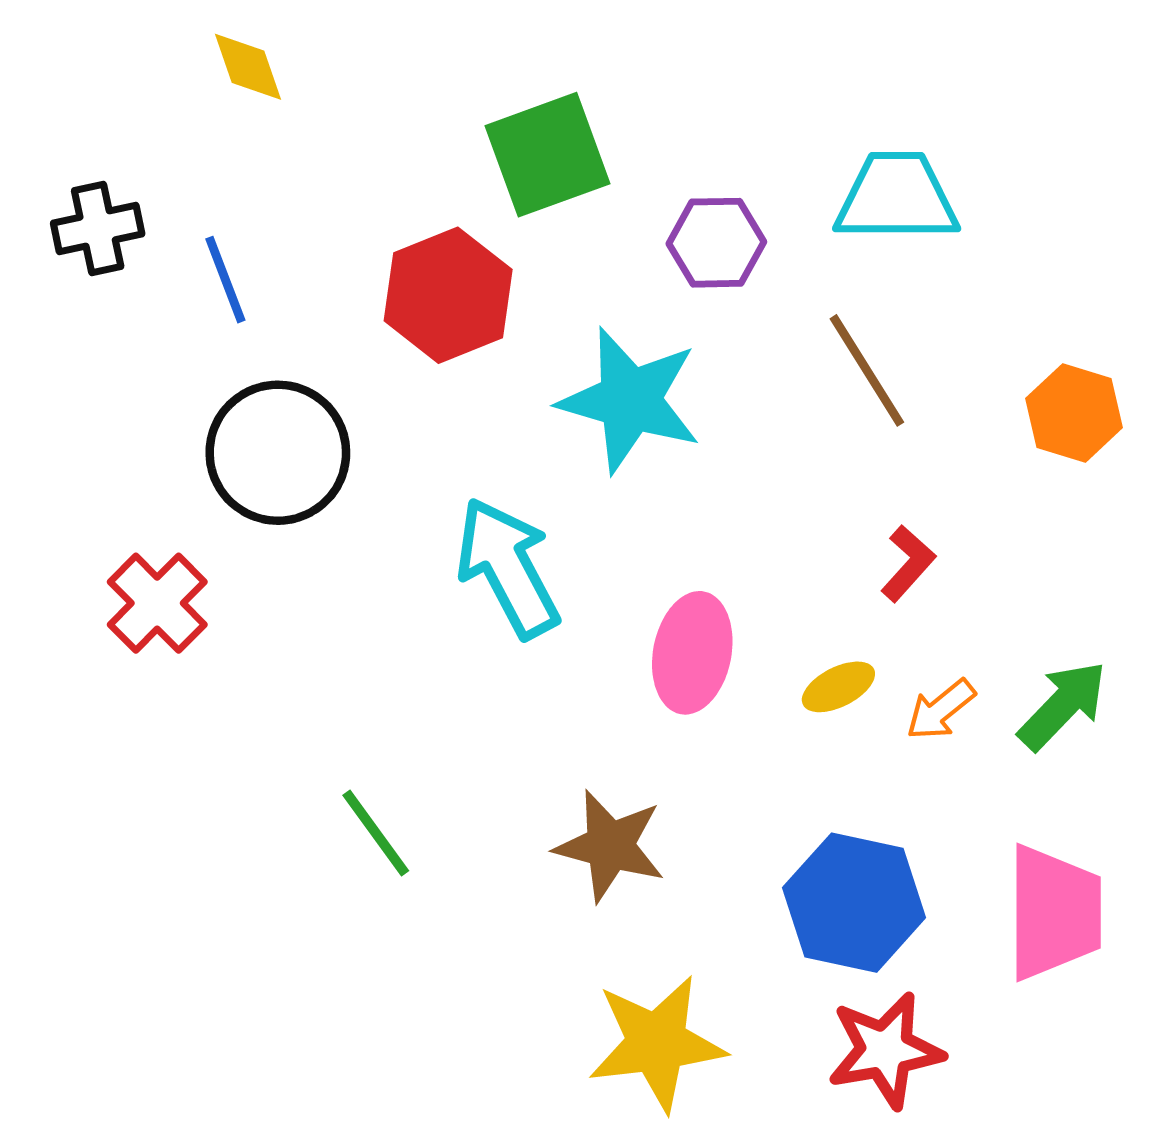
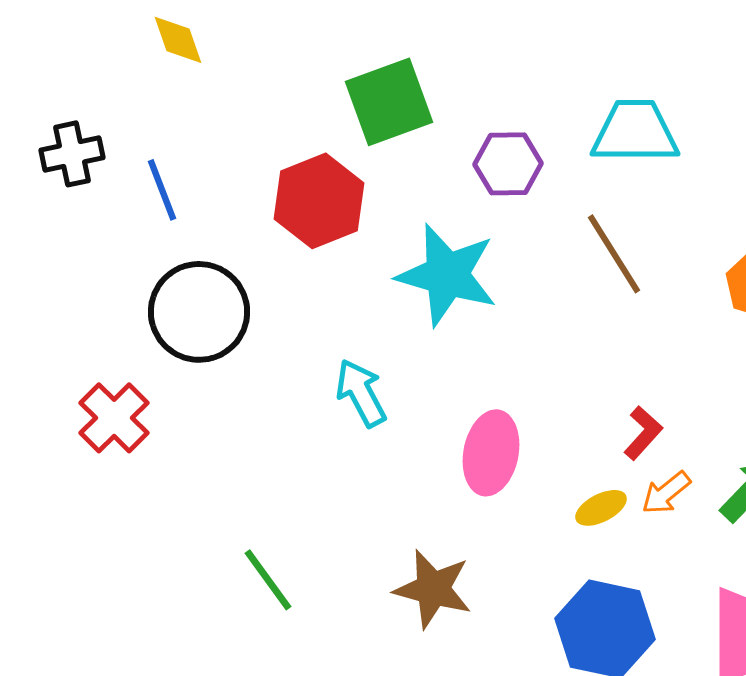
red L-shape: (908, 563) -> (643, 433), moved
cyan arrow: (508, 568) -> (361, 393), size x0.7
yellow ellipse: (838, 687) -> (601, 508), moved

